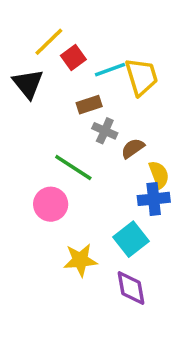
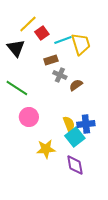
green line: (73, 168) -> (17, 88), moved
yellow semicircle: (159, 174) -> (69, 124), moved
blue cross: (154, 199) -> (86, 124), moved

